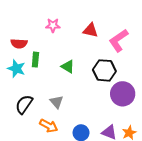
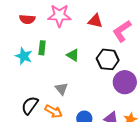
pink star: (53, 25) -> (59, 16), size x1.6
red semicircle: (19, 43) -> (27, 19), moved
black semicircle: (24, 104) -> (30, 105), moved

